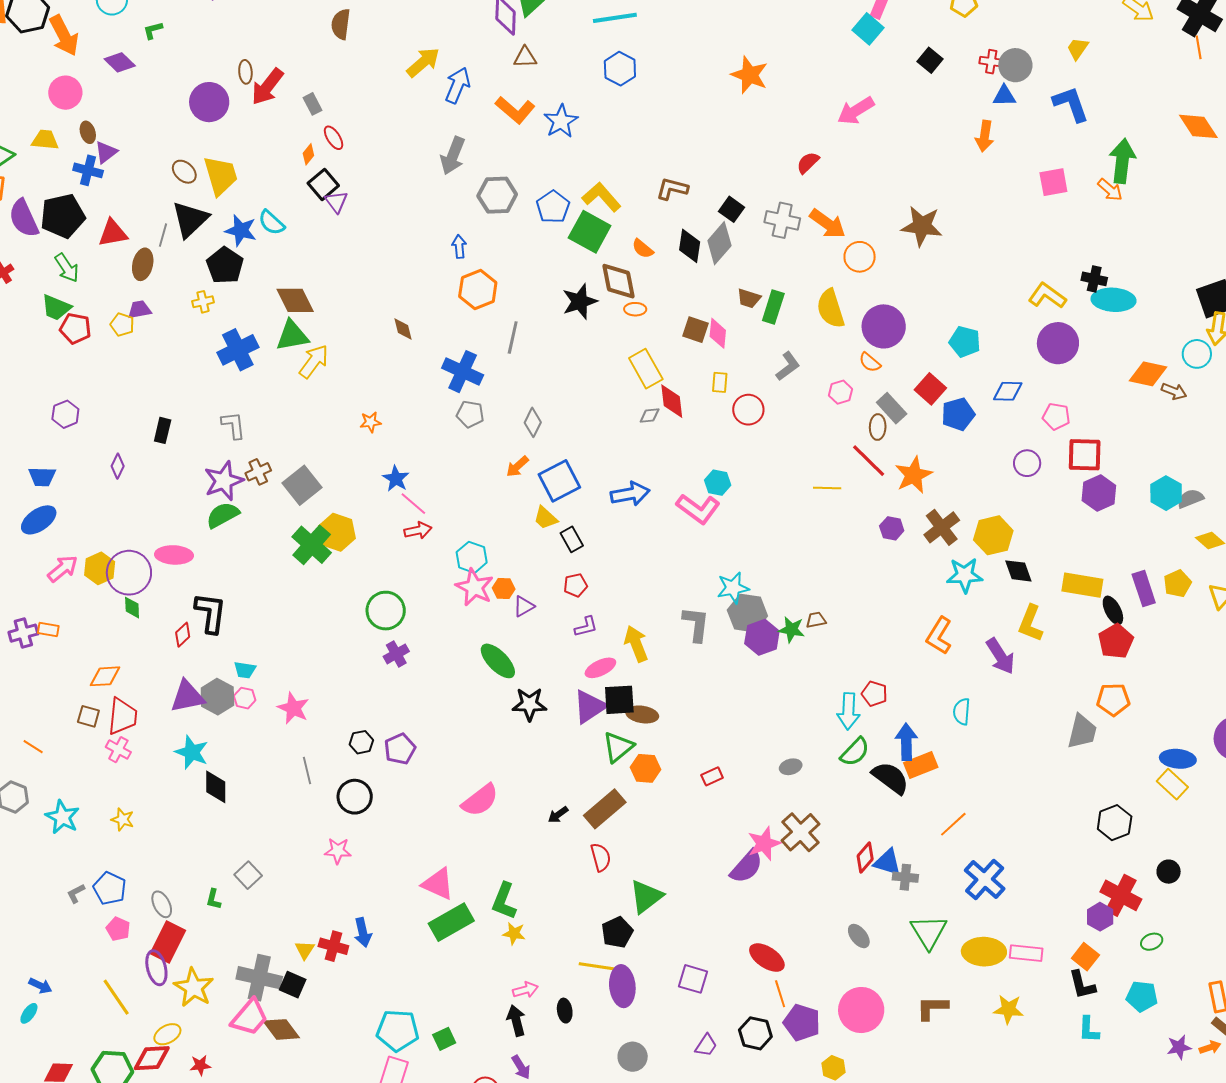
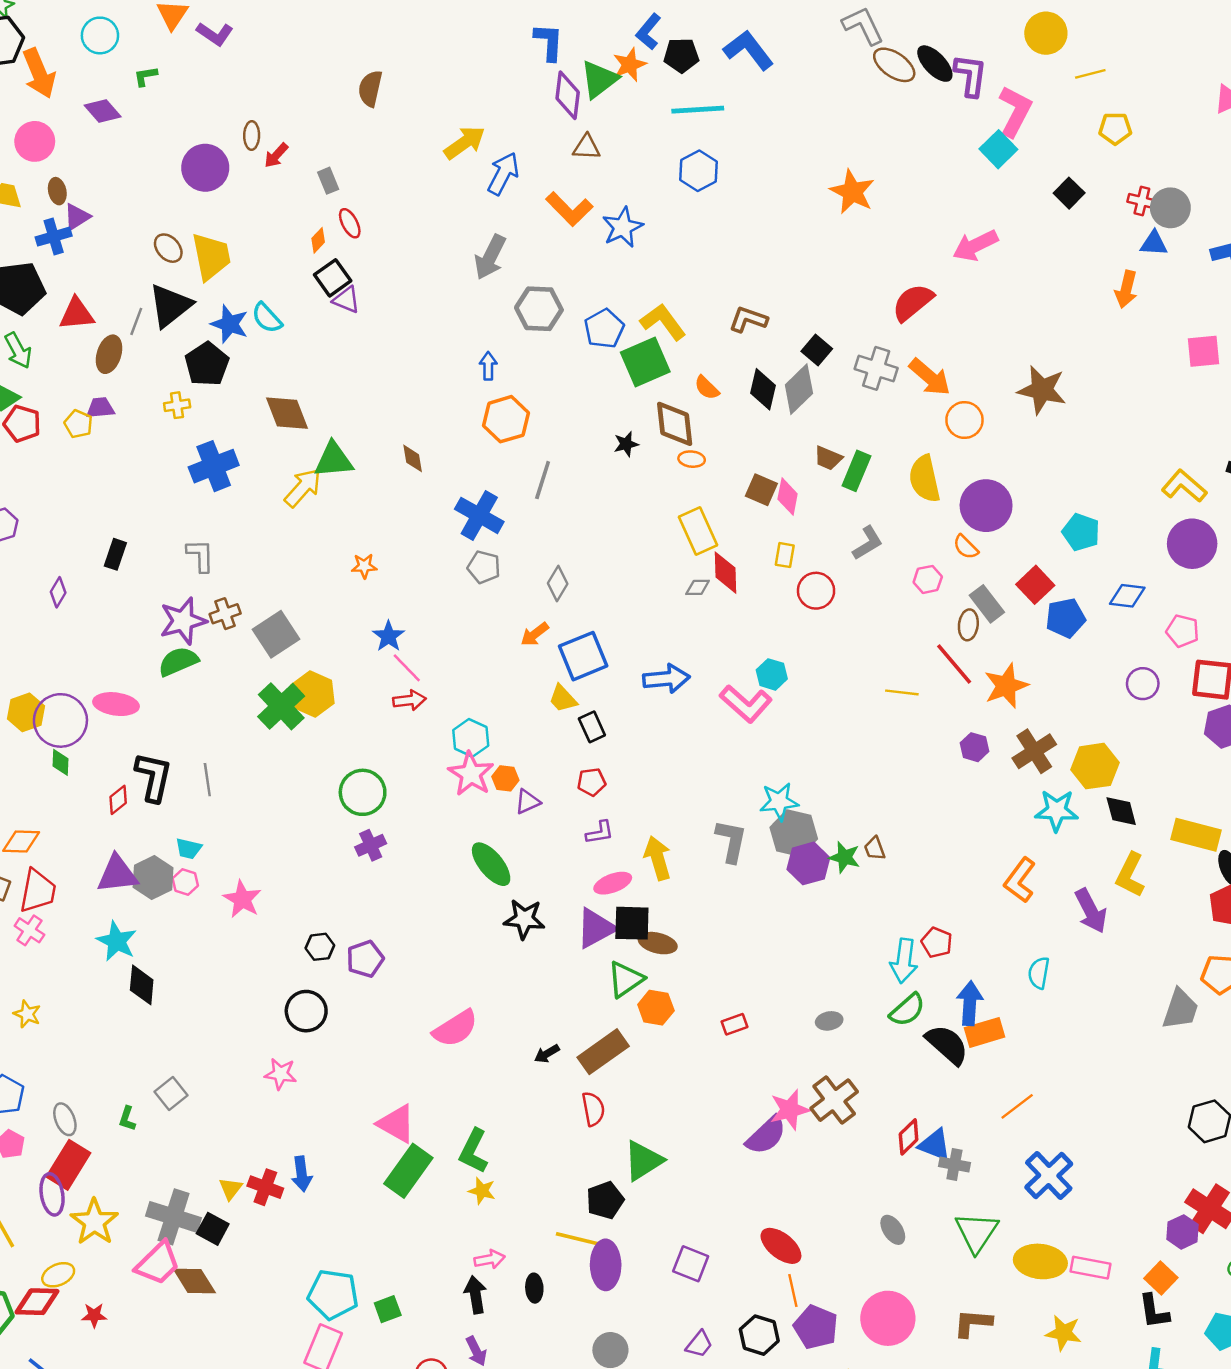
red arrow: (267, 87) -> (276, 155), size x0.6
red semicircle: (808, 163) -> (913, 302), size x1.5
blue cross: (88, 170) -> (54, 237), turned -36
purple triangle: (336, 202) -> (346, 300), turned -35
green square: (590, 232) -> (645, 362), turned 33
black star: (580, 301) -> (626, 444), size x0.6
green triangle: (292, 336) -> (334, 460), moved
brown trapezoid: (816, 620) -> (875, 849), turned -105
gray line: (307, 770) -> (207, 780), moved
green rectangle: (451, 922) -> (408, 1171), turned -30

